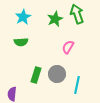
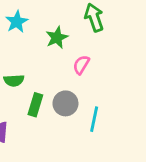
green star: (55, 19) -> (57, 38), moved
green semicircle: (21, 42) -> (14, 80), moved

